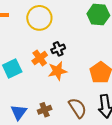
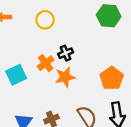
yellow circle: (39, 18) -> (45, 20), size x0.7

